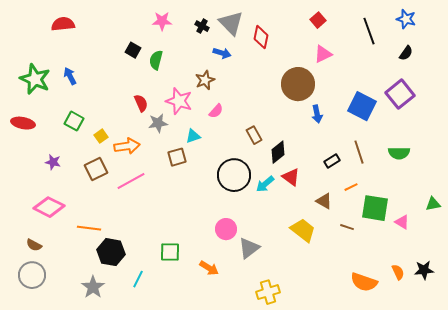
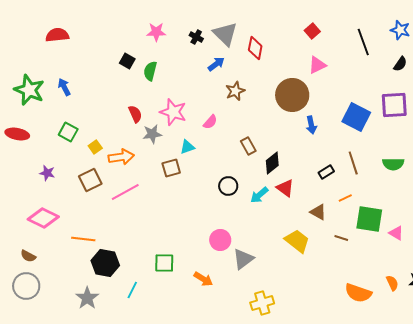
blue arrow: (222, 53) -> (216, 64), turned -54
brown star: (205, 80) -> (235, 91), moved
purple square: (400, 94) -> (394, 105), turned 36
black circle: (234, 175) -> (228, 186), size x0.6

